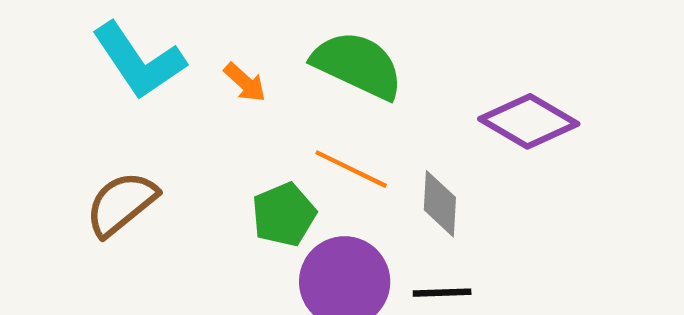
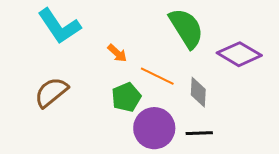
green semicircle: (358, 65) -> (186, 28), moved, turned 33
orange arrow: (245, 82) -> (117, 53), moved

